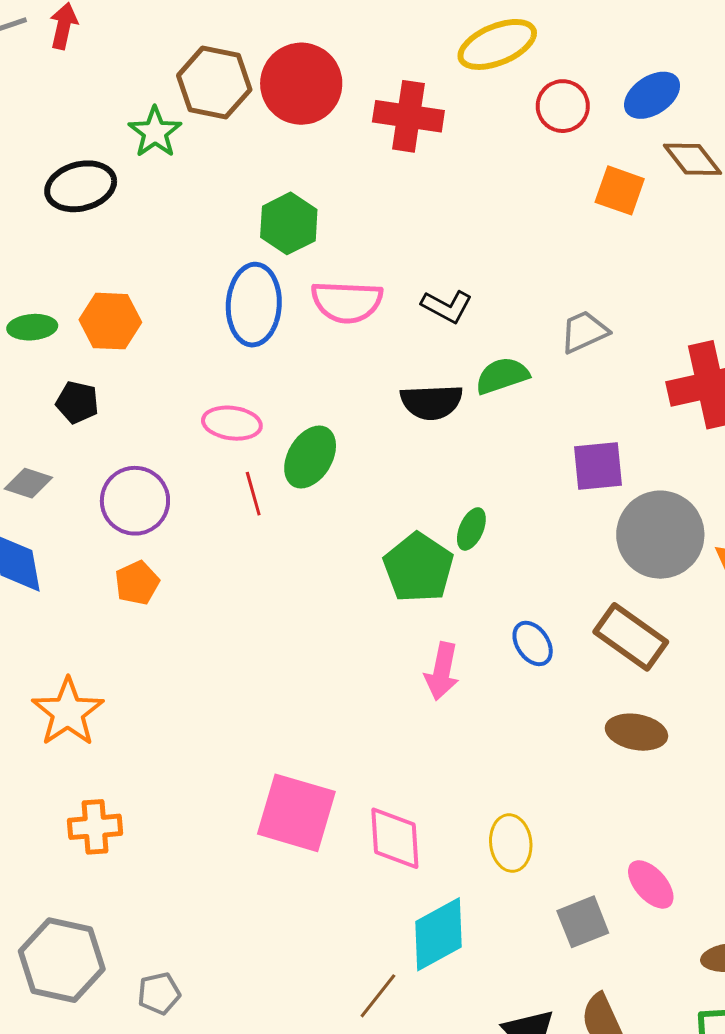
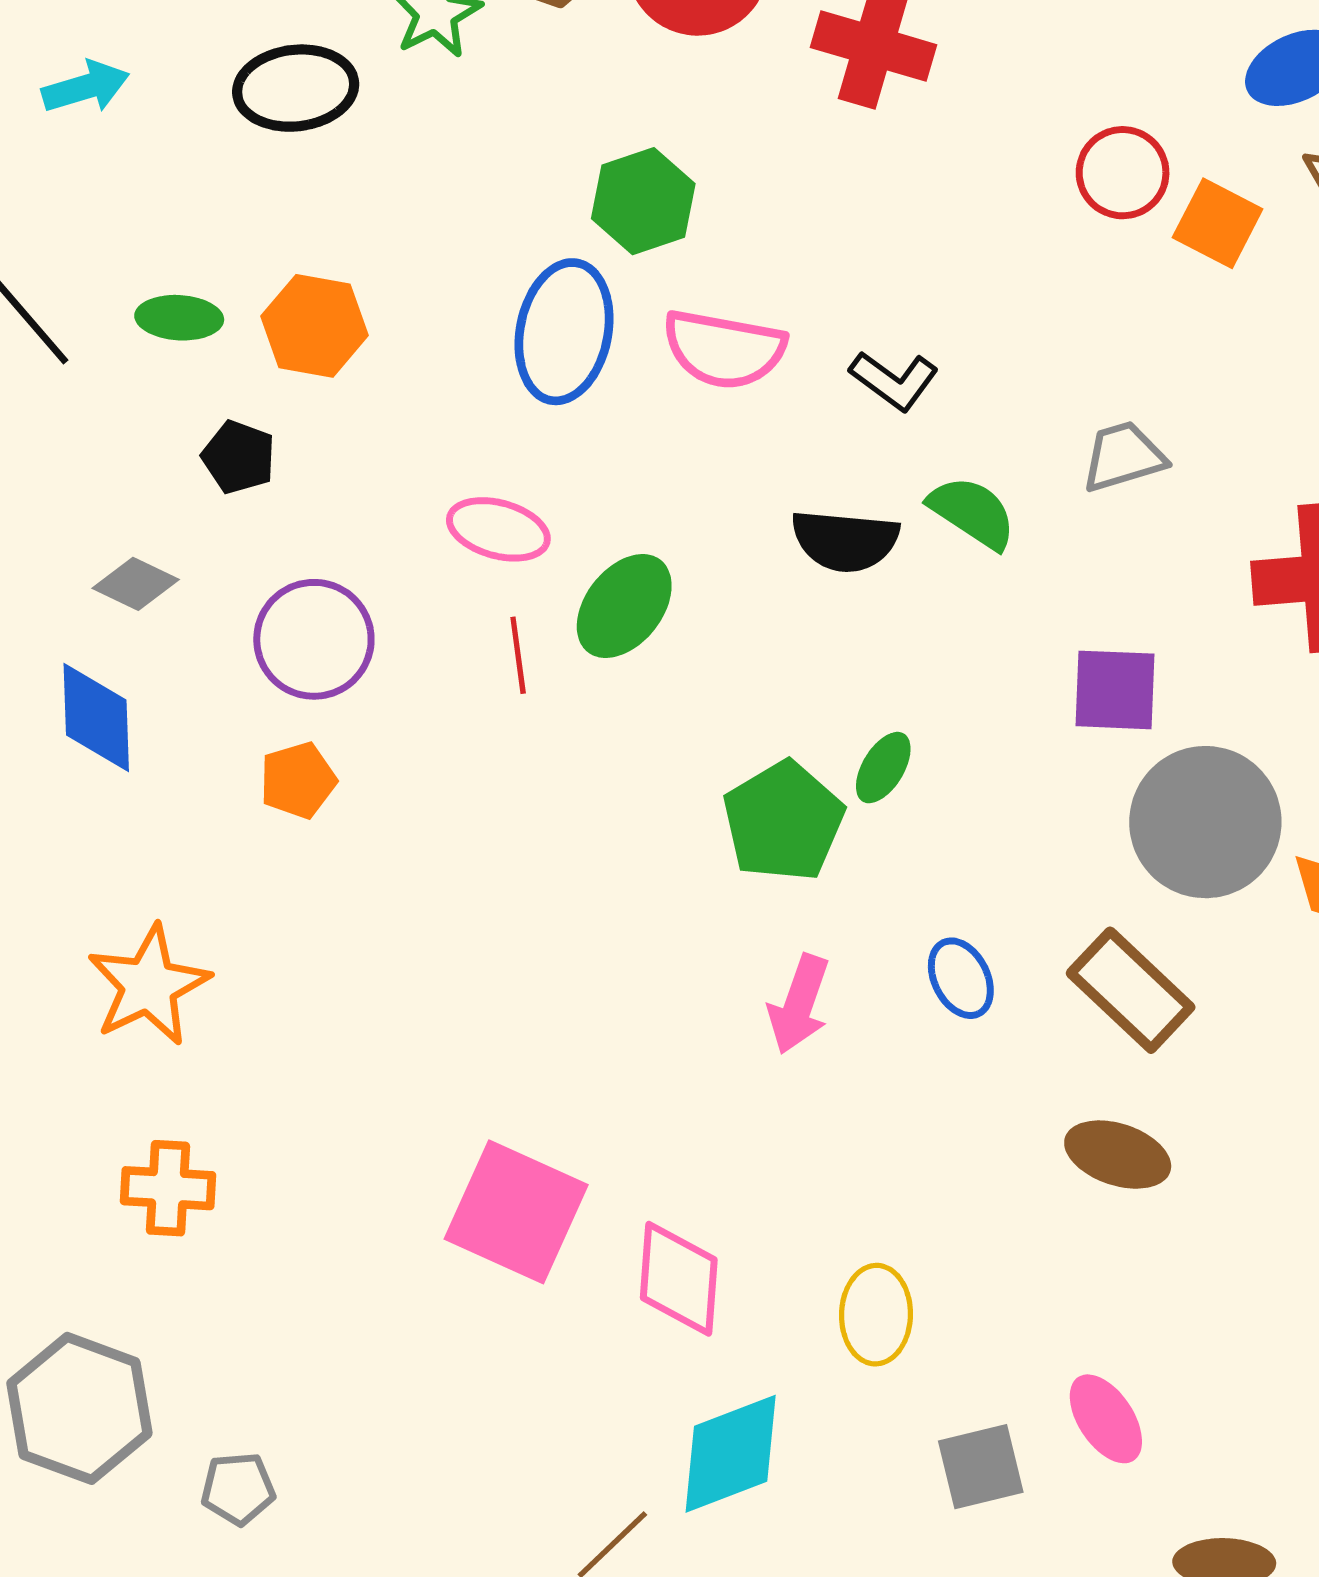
red circle: (563, 106) -> (1123, 173), moved
green semicircle: (502, 376) -> (972, 512), turned 44

